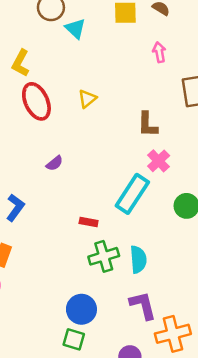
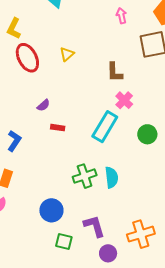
red rectangle: (89, 222) -> (58, 128), moved
purple L-shape: (143, 305) -> (94, 226), moved
blue circle: (81, 309) -> (51, 210), moved

